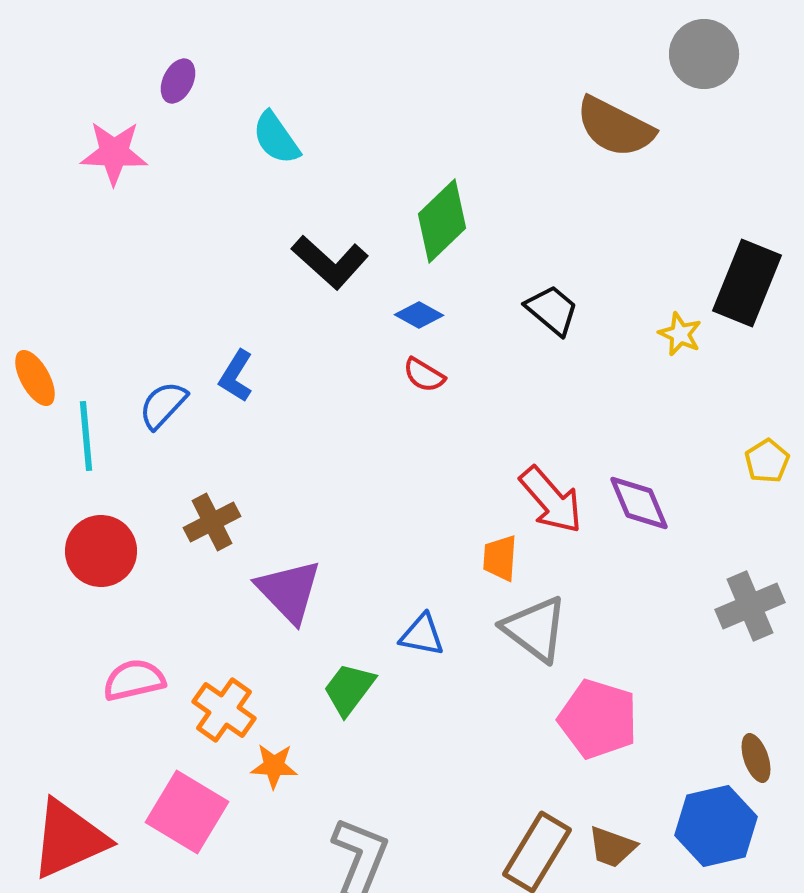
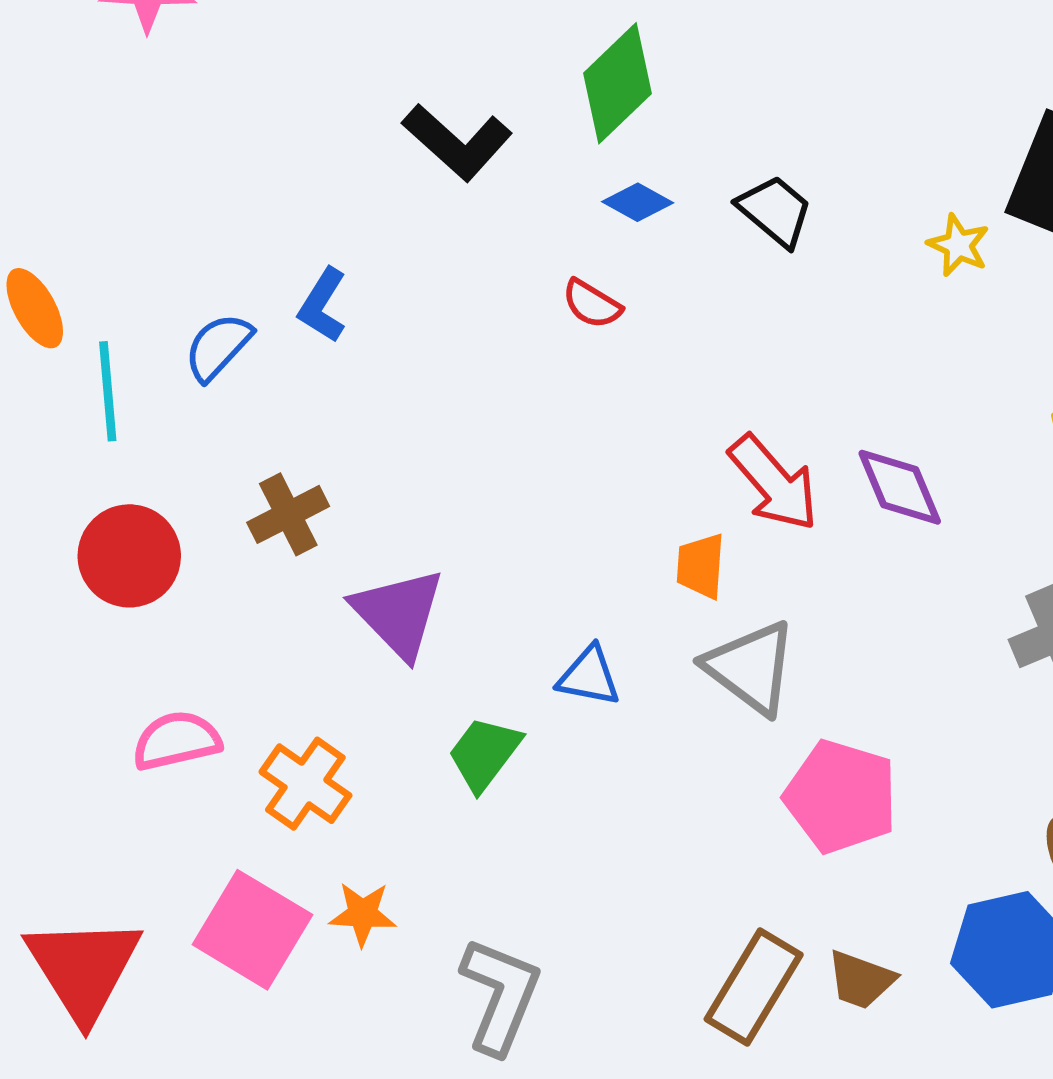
blue diamond: (419, 315) -> (638, 202), moved
orange star: (274, 766) -> (363, 914), moved
red triangle: (69, 839) -> (83, 968), turned -38

